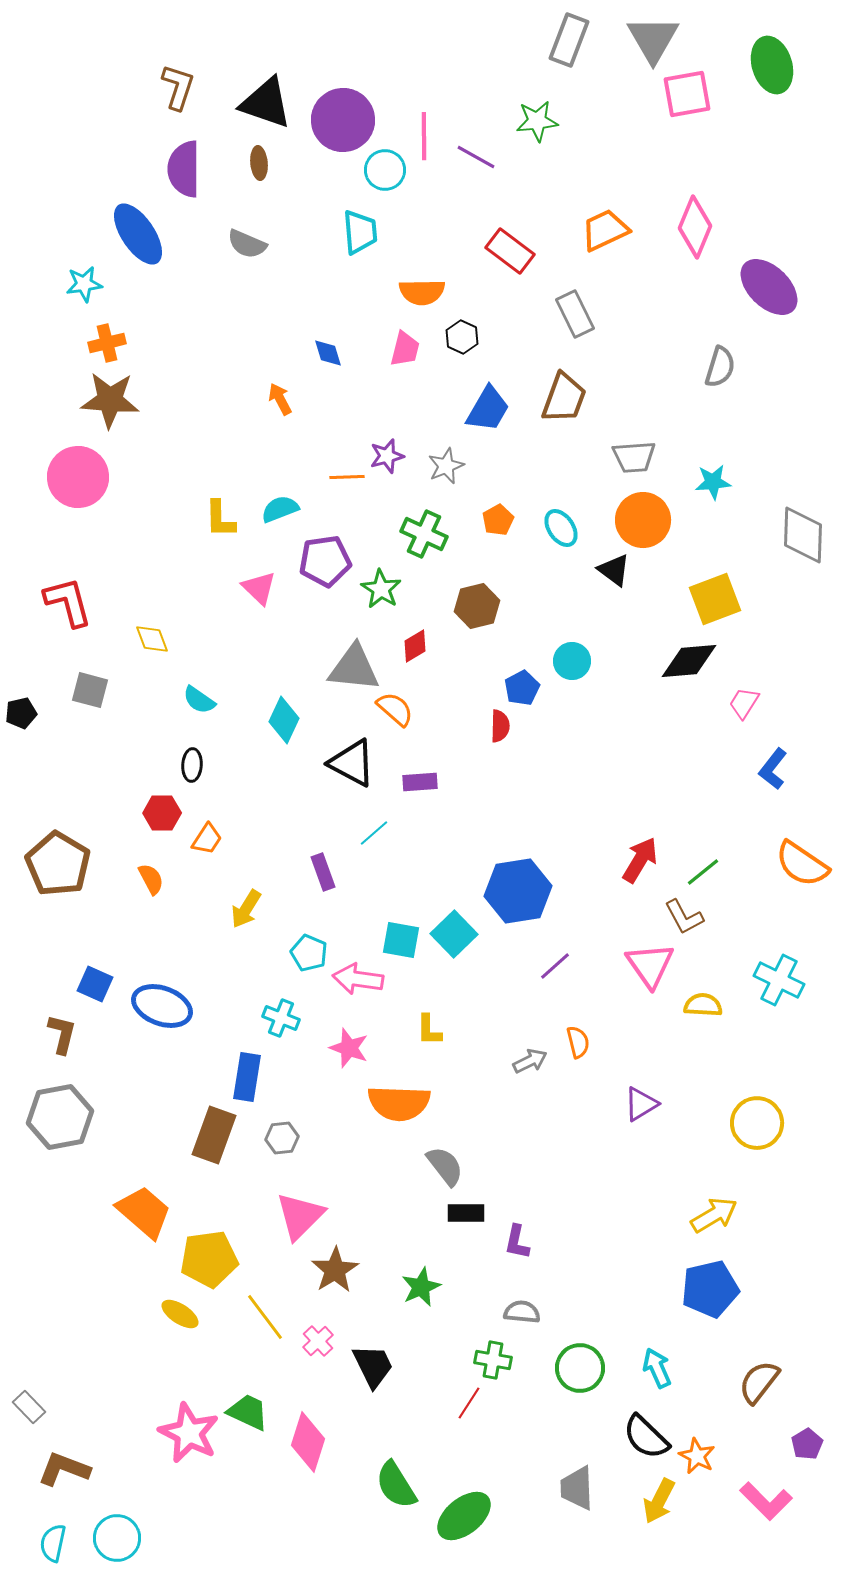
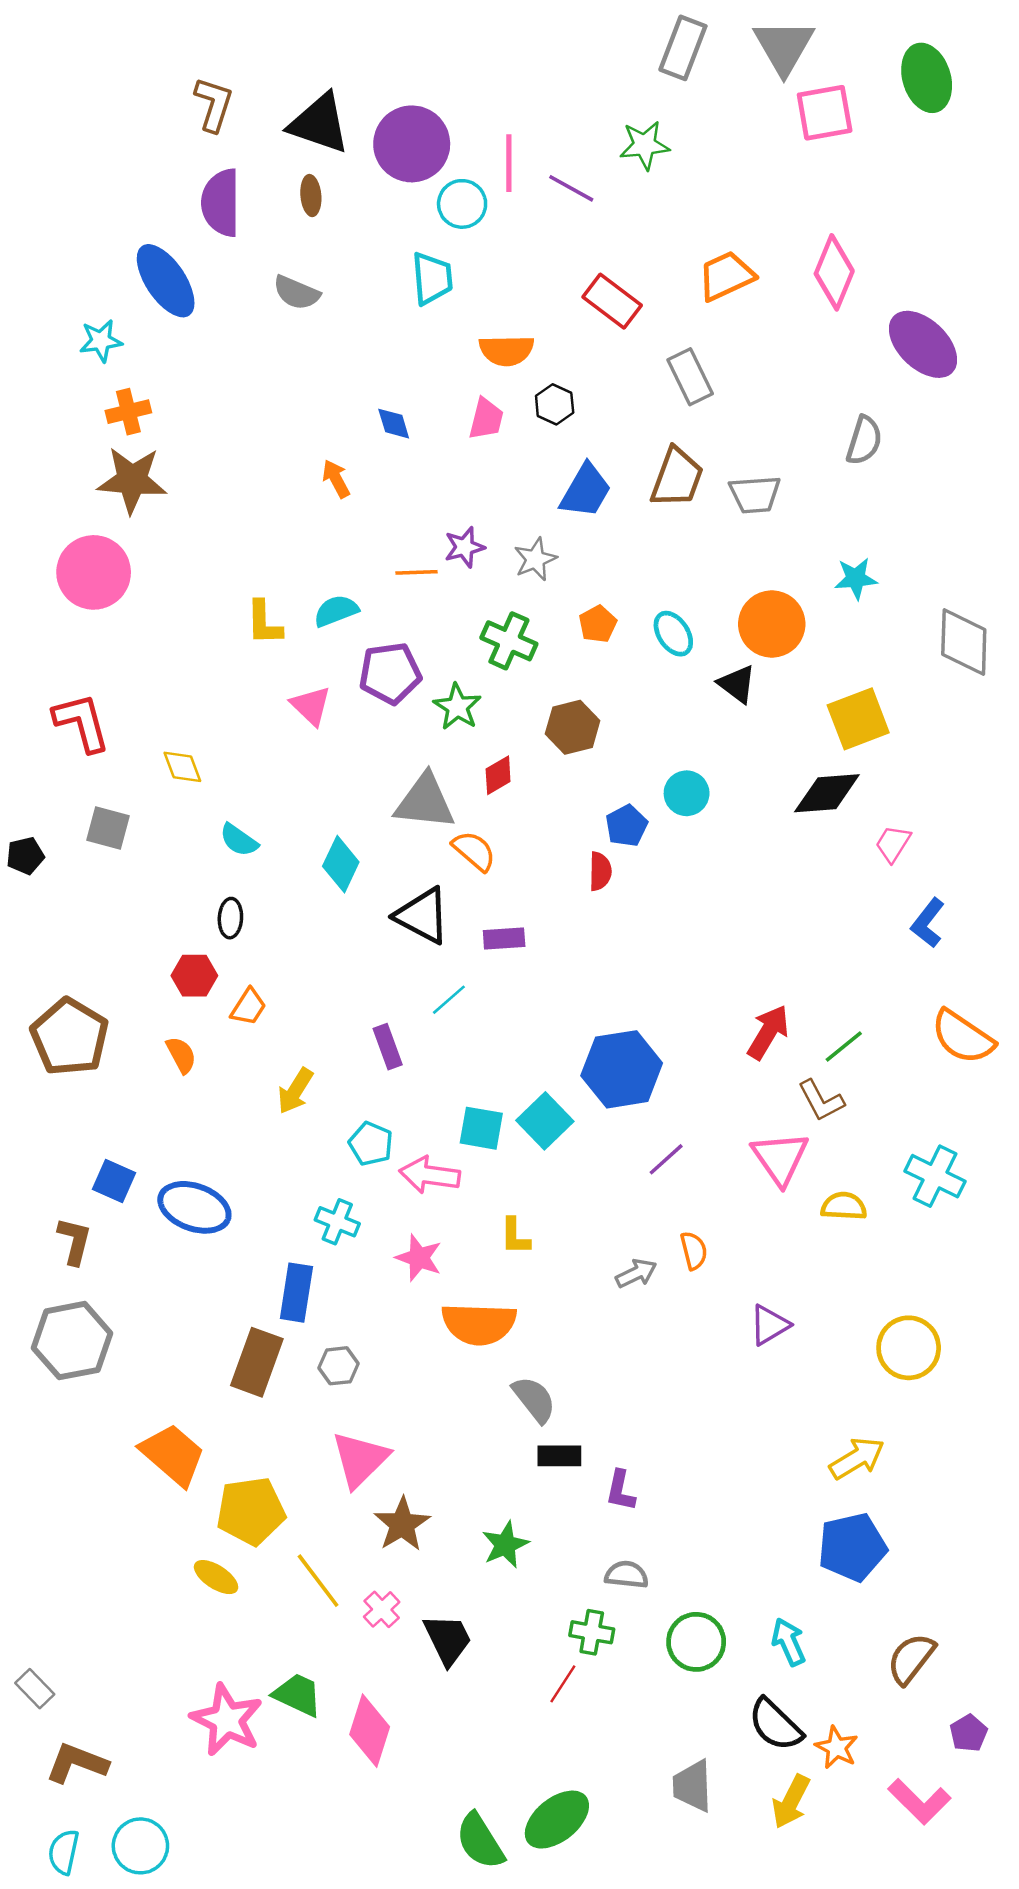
gray trapezoid: (634, 457) -> (755, 494), moved
green semicircle: (396, 1485) -> (480, 1841), moved

